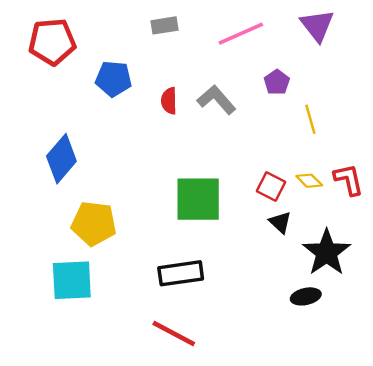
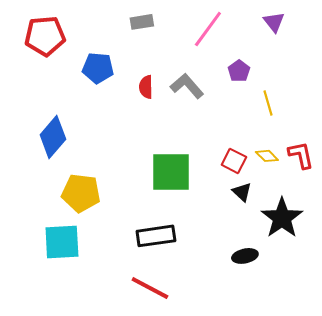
purple triangle: (317, 25) -> (274, 22), size x0.7
pink line: (241, 34) -> (208, 29), turned -30
black ellipse: (306, 296) -> (245, 256), moved

